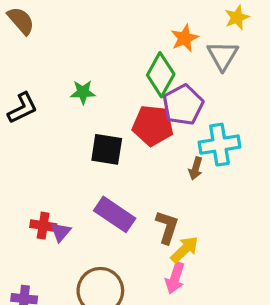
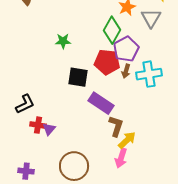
black L-shape: (23, 108) -> (25, 104), moved
brown arrow: (196, 168) -> (126, 71), moved
purple rectangle: (115, 214) -> (101, 103), moved

